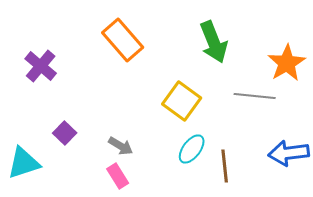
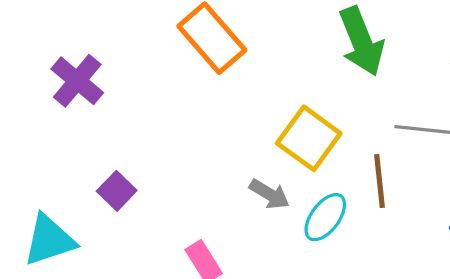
gray arrow: (121, 146) -> (269, 194), moved
brown line: (225, 166) -> (379, 181), moved

